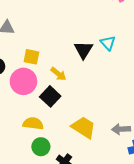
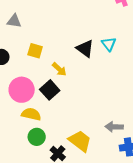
black triangle: (83, 50) -> (85, 49), turned -30
pink circle: (23, 81) -> (22, 90), moved
yellow trapezoid: (84, 127) -> (80, 141), moved

